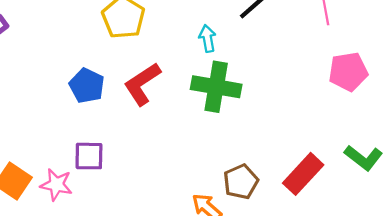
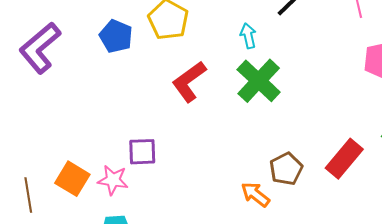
blue pentagon: (87, 86) -> (116, 36), moved
green cross: (216, 87) -> (259, 81), turned 36

